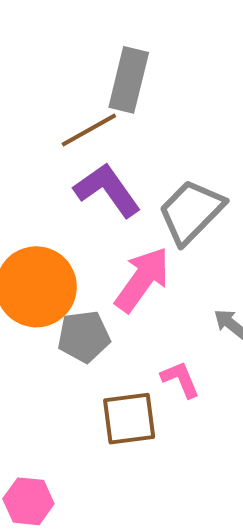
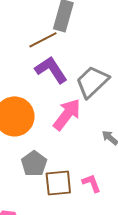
gray pentagon: (84, 337) -> (34, 164), moved, turned -30
pink L-shape: (180, 379) -> (91, 183), moved

